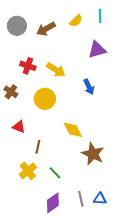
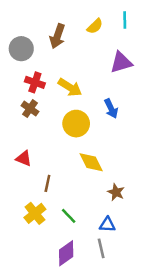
gray circle: (17, 26) -> (21, 49), moved
brown arrow: (46, 29) -> (57, 36), turned -42
brown cross: (11, 92) -> (30, 109), moved
yellow circle: (45, 99) -> (76, 124), moved
brown star: (93, 154) -> (116, 192), size x0.6
blue triangle: (100, 199) -> (107, 225), moved

